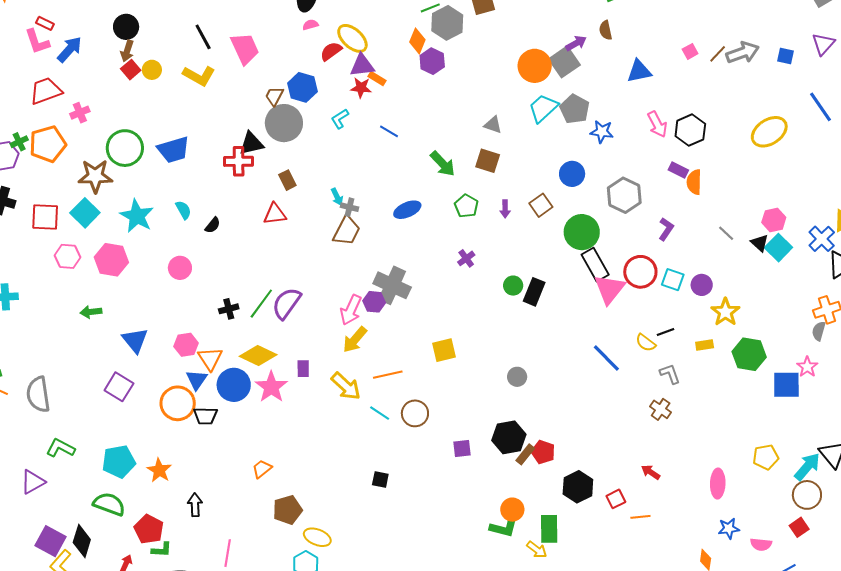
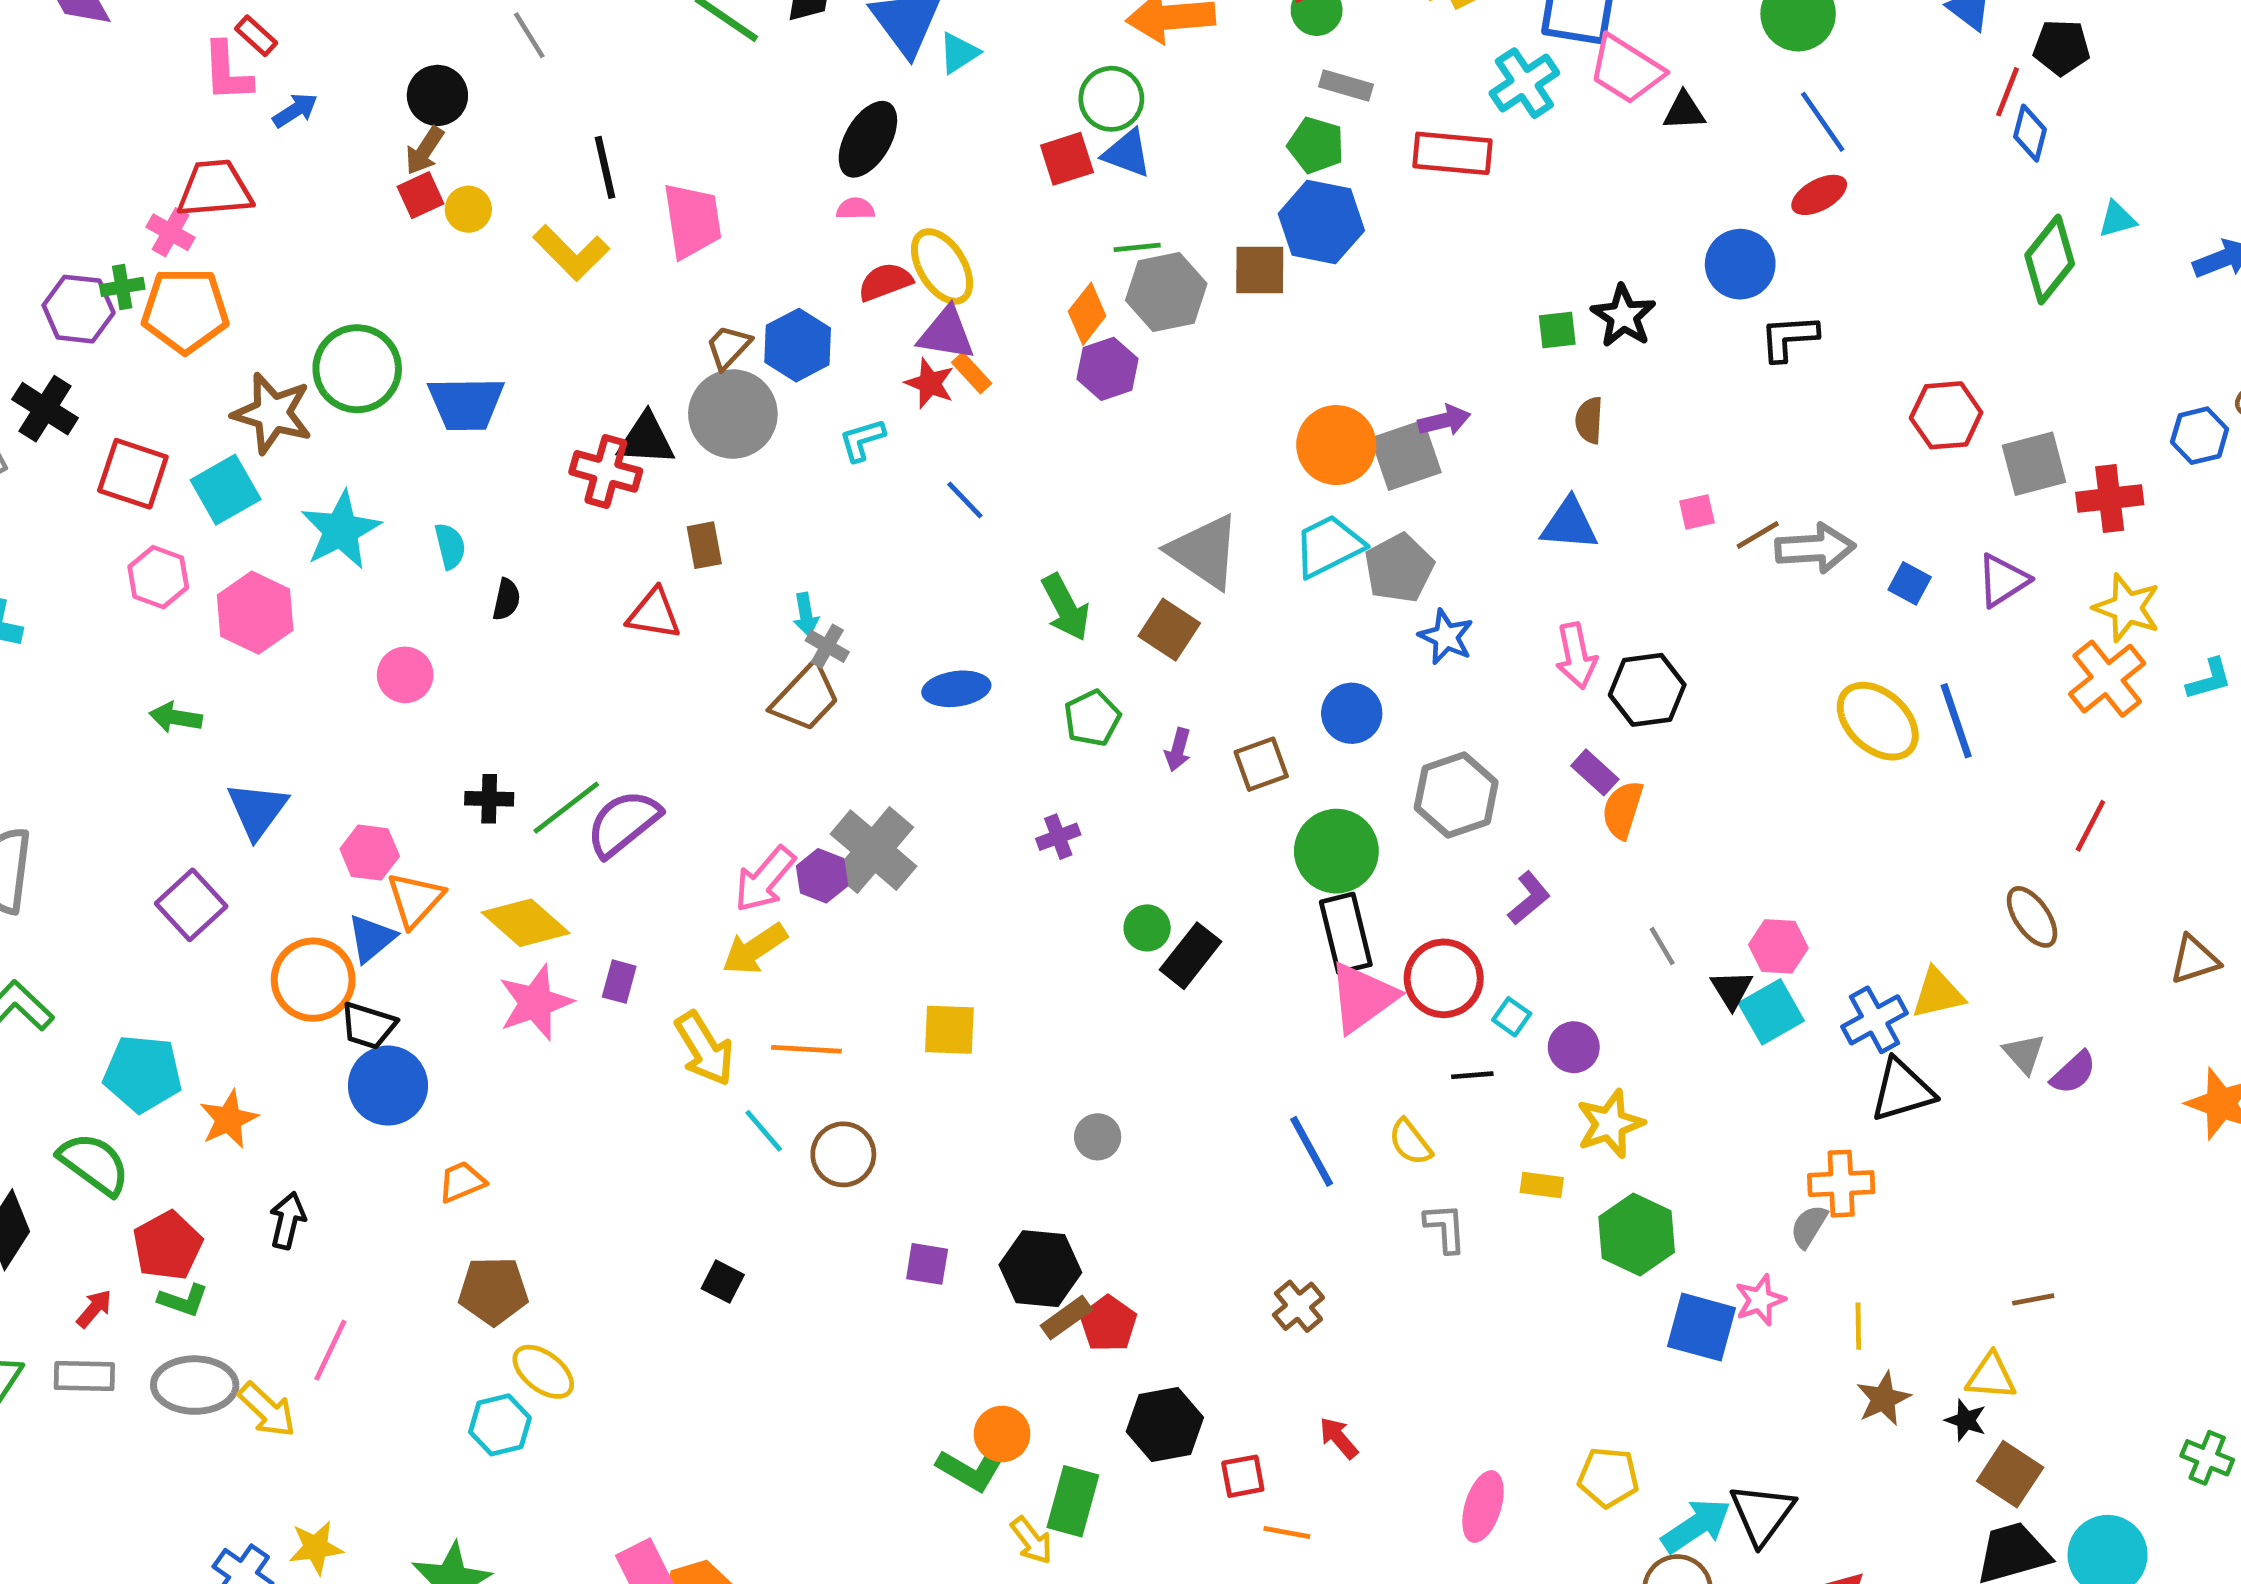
brown semicircle: (606, 30) -> (1589, 420), moved
blue arrow: (70, 49) -> (295, 110), size x0.7
pink cross: (80, 113) -> (171, 232), moved, turned 36
gray triangle: (493, 125) -> (1204, 552), size x1.8
yellow ellipse: (769, 132) -> (1878, 721), moved, turned 60
black semicircle: (213, 225) -> (506, 599), turned -42
cyan square: (673, 280) -> (1512, 1017), size x0.7
black line: (665, 332) -> (1472, 1075), moved
blue circle: (234, 385) -> (388, 1086), moved
brown cross: (661, 409) -> (1298, 1306), moved

